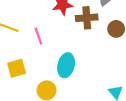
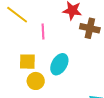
yellow square: (17, 68) -> (27, 62), moved

